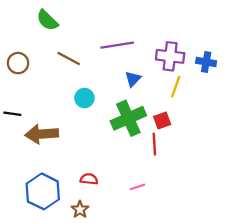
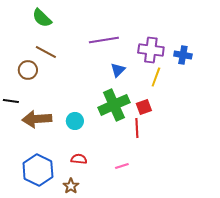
brown line: (69, 59) -> (46, 52), moved
brown circle: (18, 63) -> (28, 70), moved
cyan circle: (84, 98) -> (75, 121), moved

